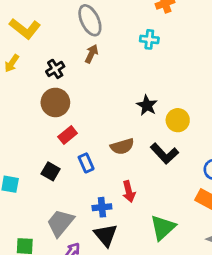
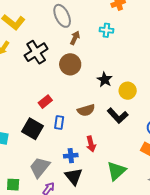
brown arrow: (91, 54) -> (75, 38), moved
black cross: (55, 69) -> (36, 52), size x1.6
brown circle: (55, 102) -> (70, 64), moved
blue rectangle: (86, 163) -> (59, 122), turned 32
black square: (51, 171) -> (32, 129), size x1.5

